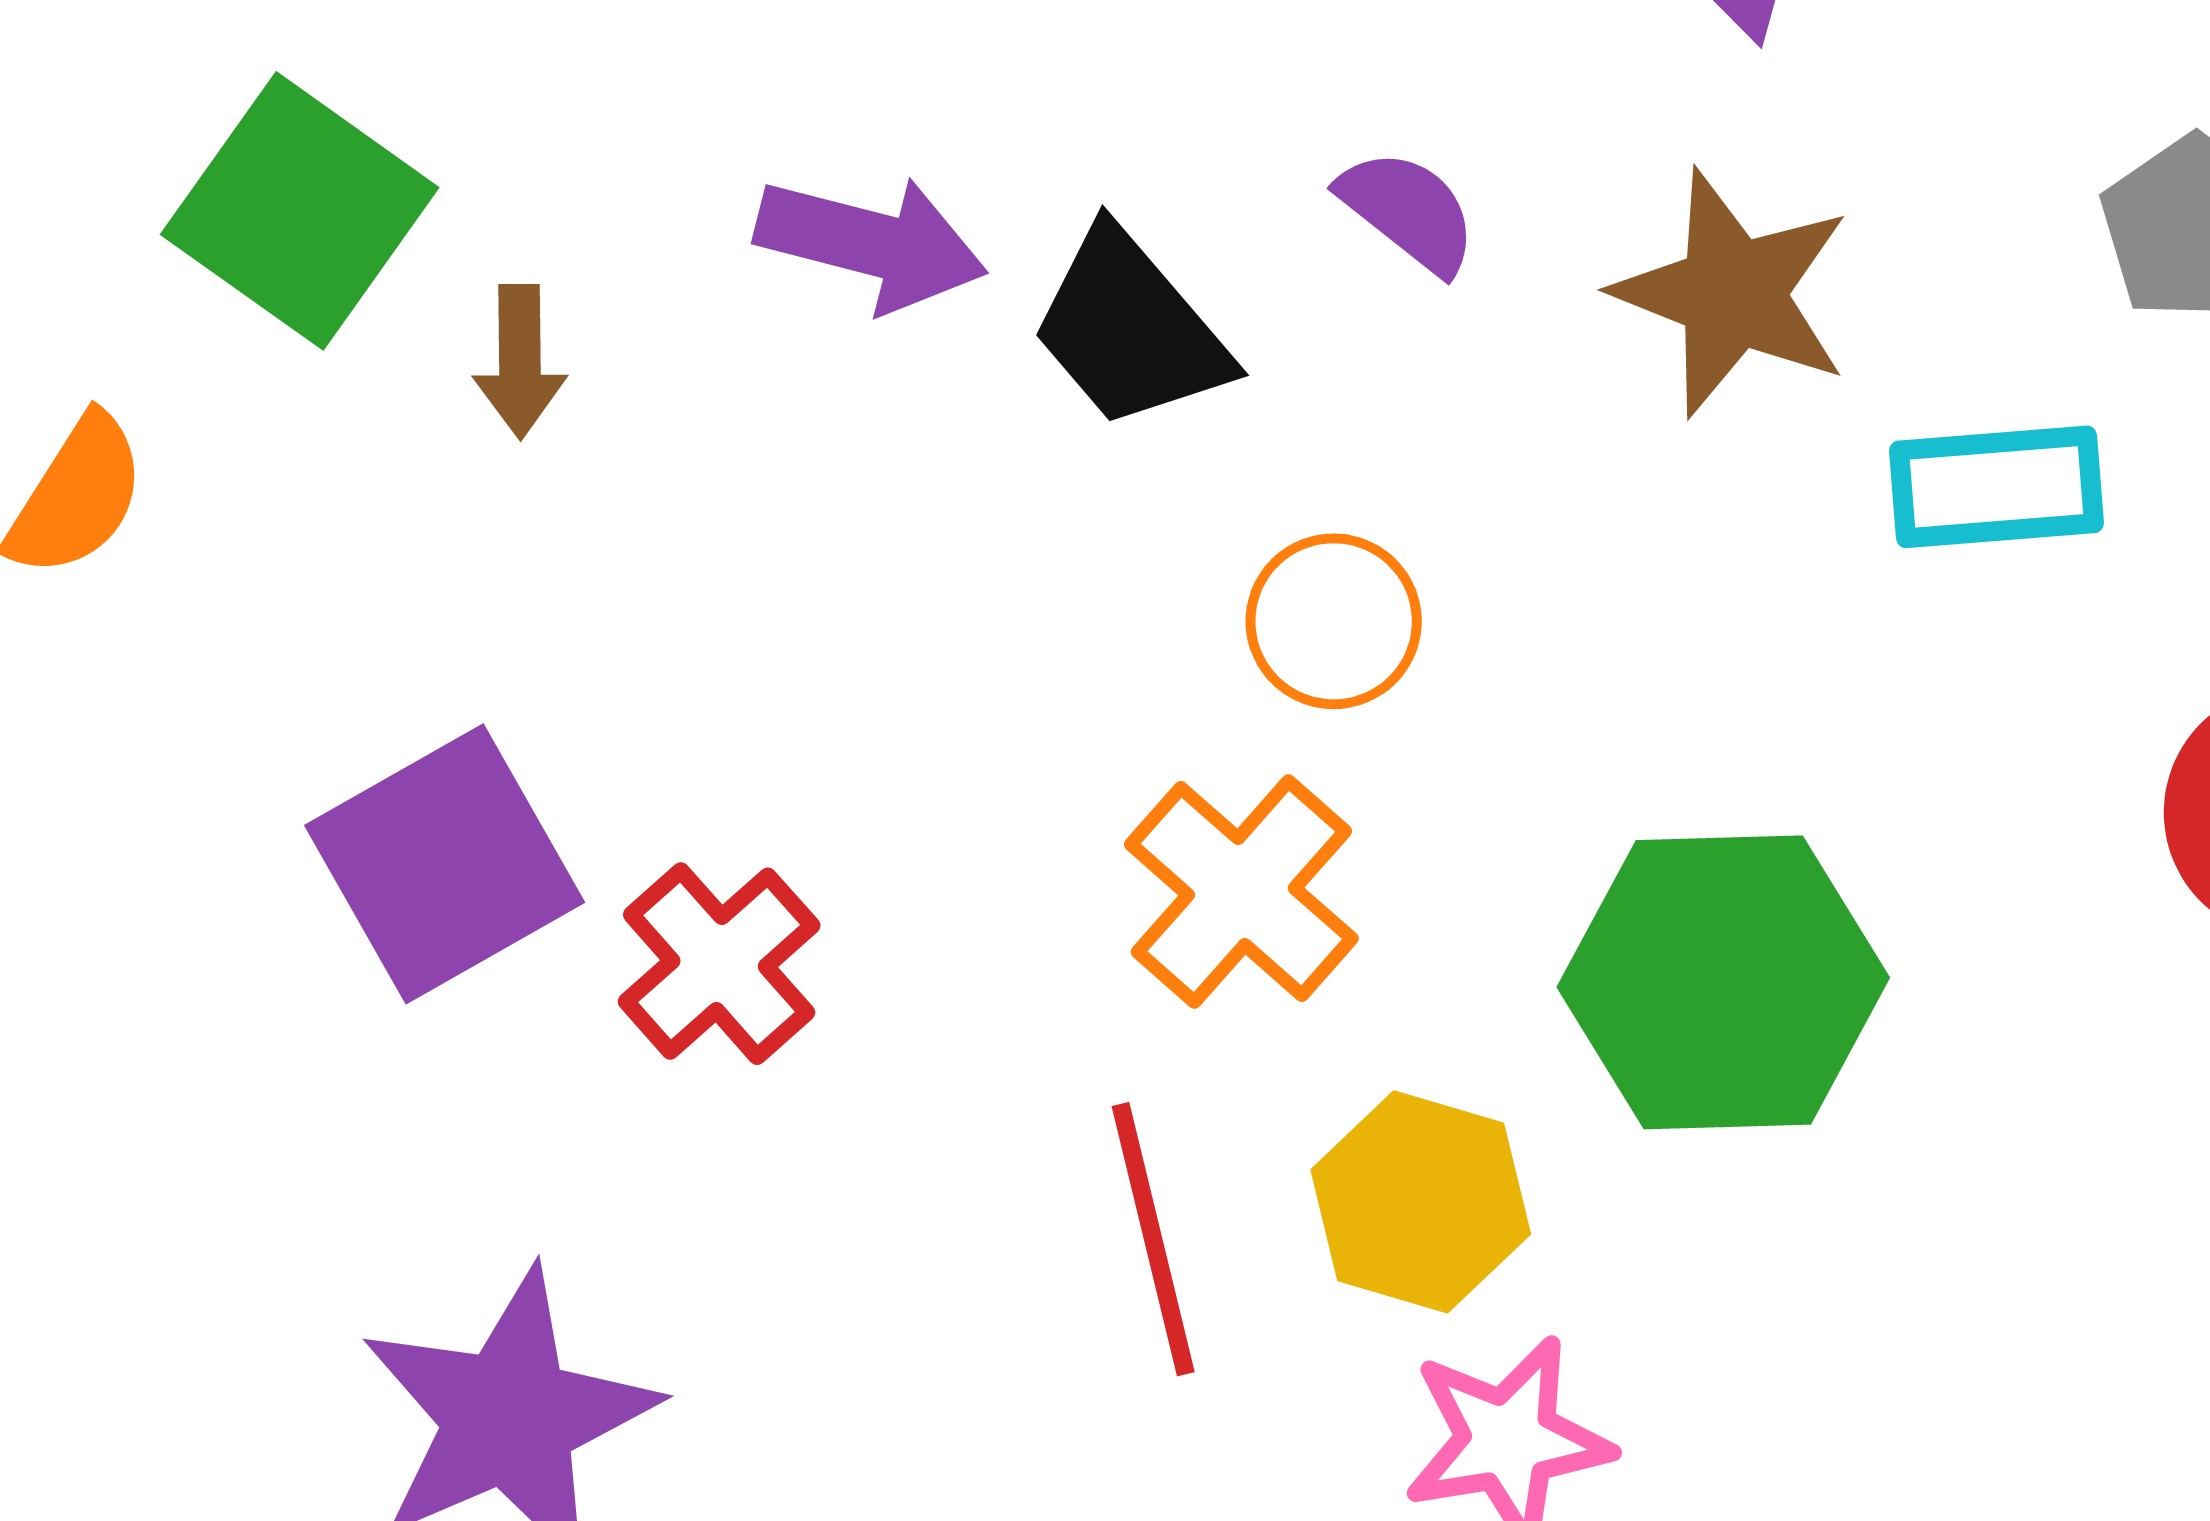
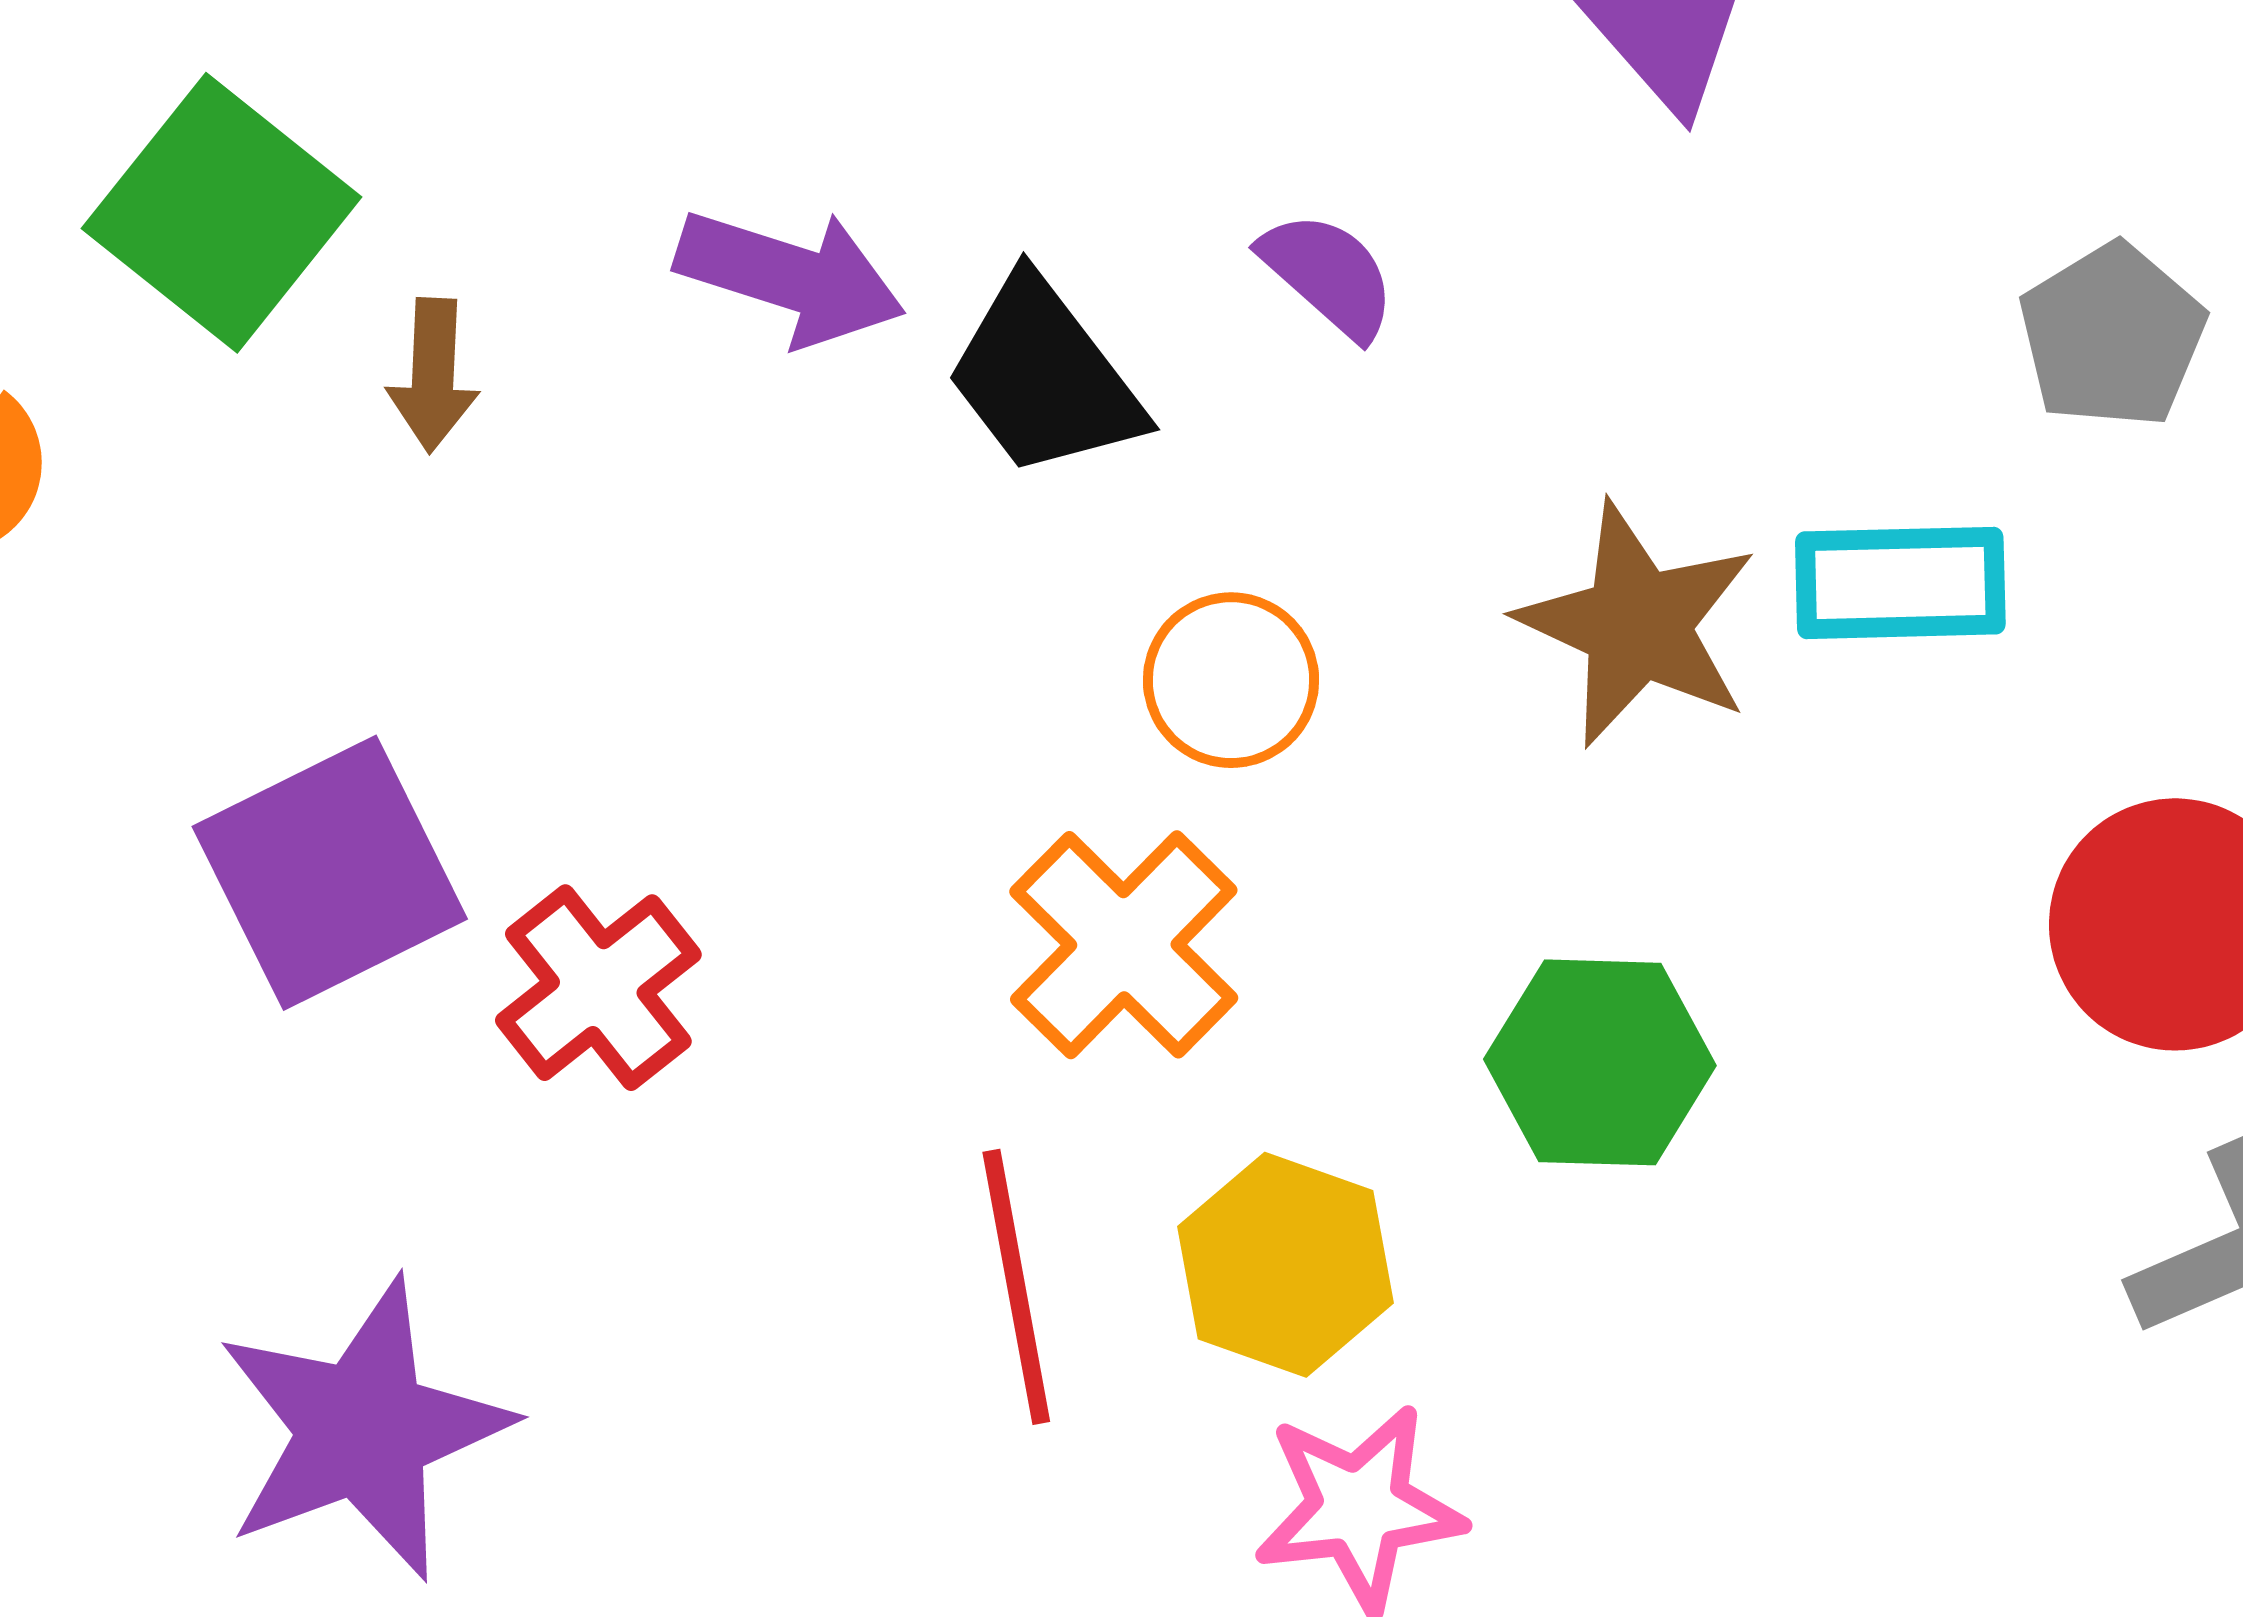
brown star: (1733, 293) -> (1637, 625), moved
green hexagon: (1723, 982) -> (1600, 1062), size x0.7

